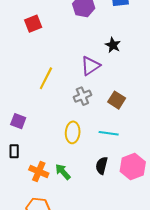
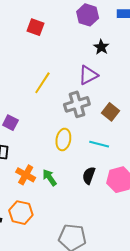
red square: (33, 24) -> (36, 27), turned 36
black star: (113, 45) -> (101, 47), moved
gray cross: (82, 96) -> (77, 104), size x1.4

